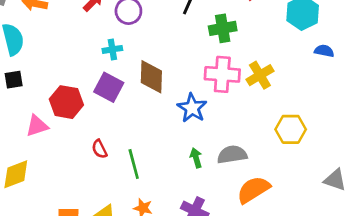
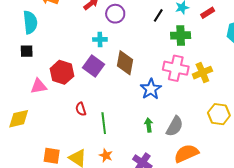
gray semicircle: (232, 155) -> (175, 126), turned 120

